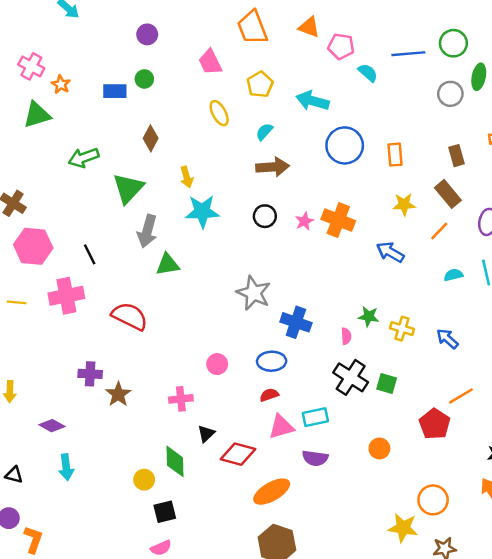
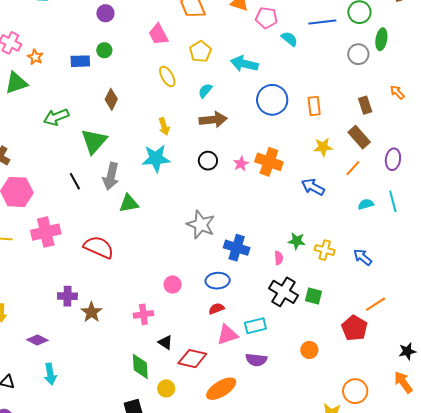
yellow arrow: (187, 177) -> (164, 126), moved
black line: (90, 254) -> (75, 181), moved
black triangle: (206, 434) -> (165, 342), turned -42
yellow circle: (144, 480) -> (166, 388), moved

